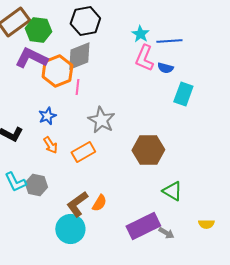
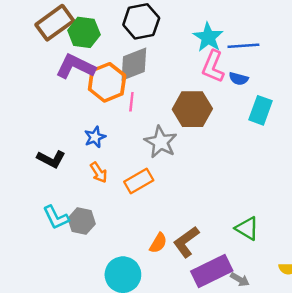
cyan star: (140, 34) -> (208, 37), size x1.4
brown hexagon: (148, 150) -> (192, 109), moved
brown L-shape: (77, 204) -> (186, 242), moved

